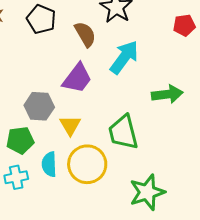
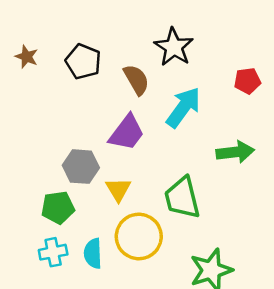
red pentagon: (184, 25) -> (247, 81), moved
cyan semicircle: (49, 164) -> (93, 253), moved

